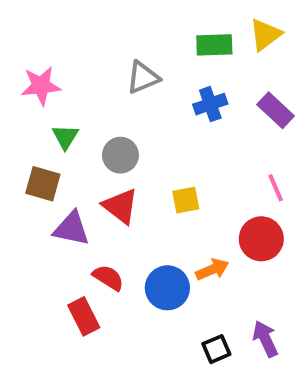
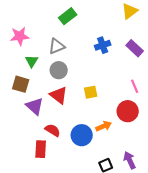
green rectangle: (214, 45) -> (68, 16), moved, turned -36
gray triangle: (143, 78) -> (57, 46), moved
purple triangle: (71, 229) -> (35, 106), turned 30
red rectangle: (84, 316) -> (41, 149), turned 30

